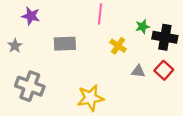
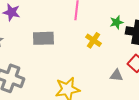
gray triangle: (138, 71) -> (116, 75), moved

